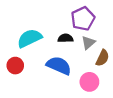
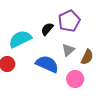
black semicircle: (65, 38) -> (47, 29), moved, turned -48
gray triangle: (88, 43) -> (68, 50), moved

